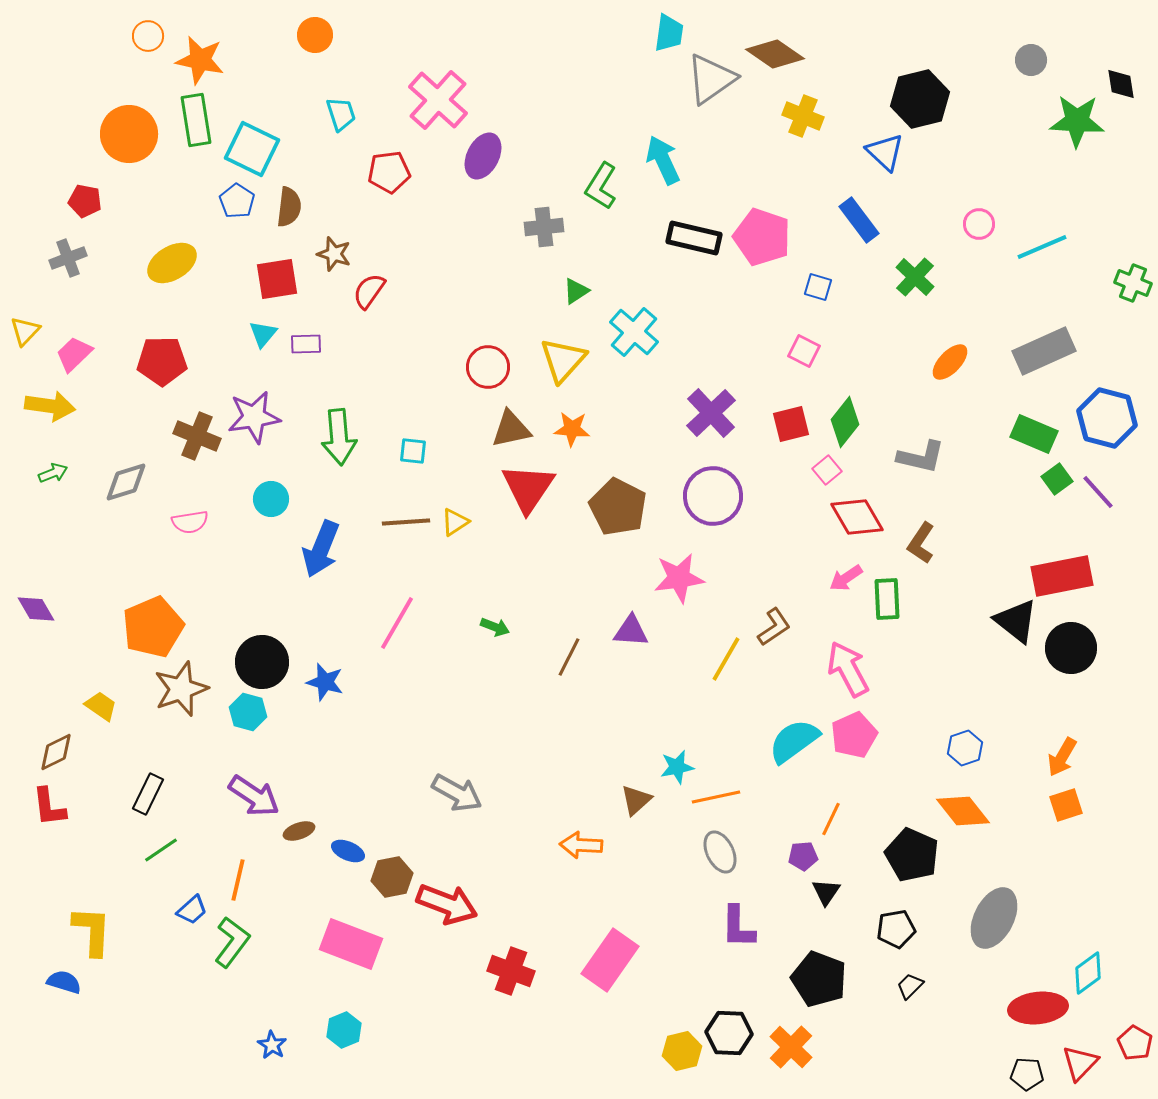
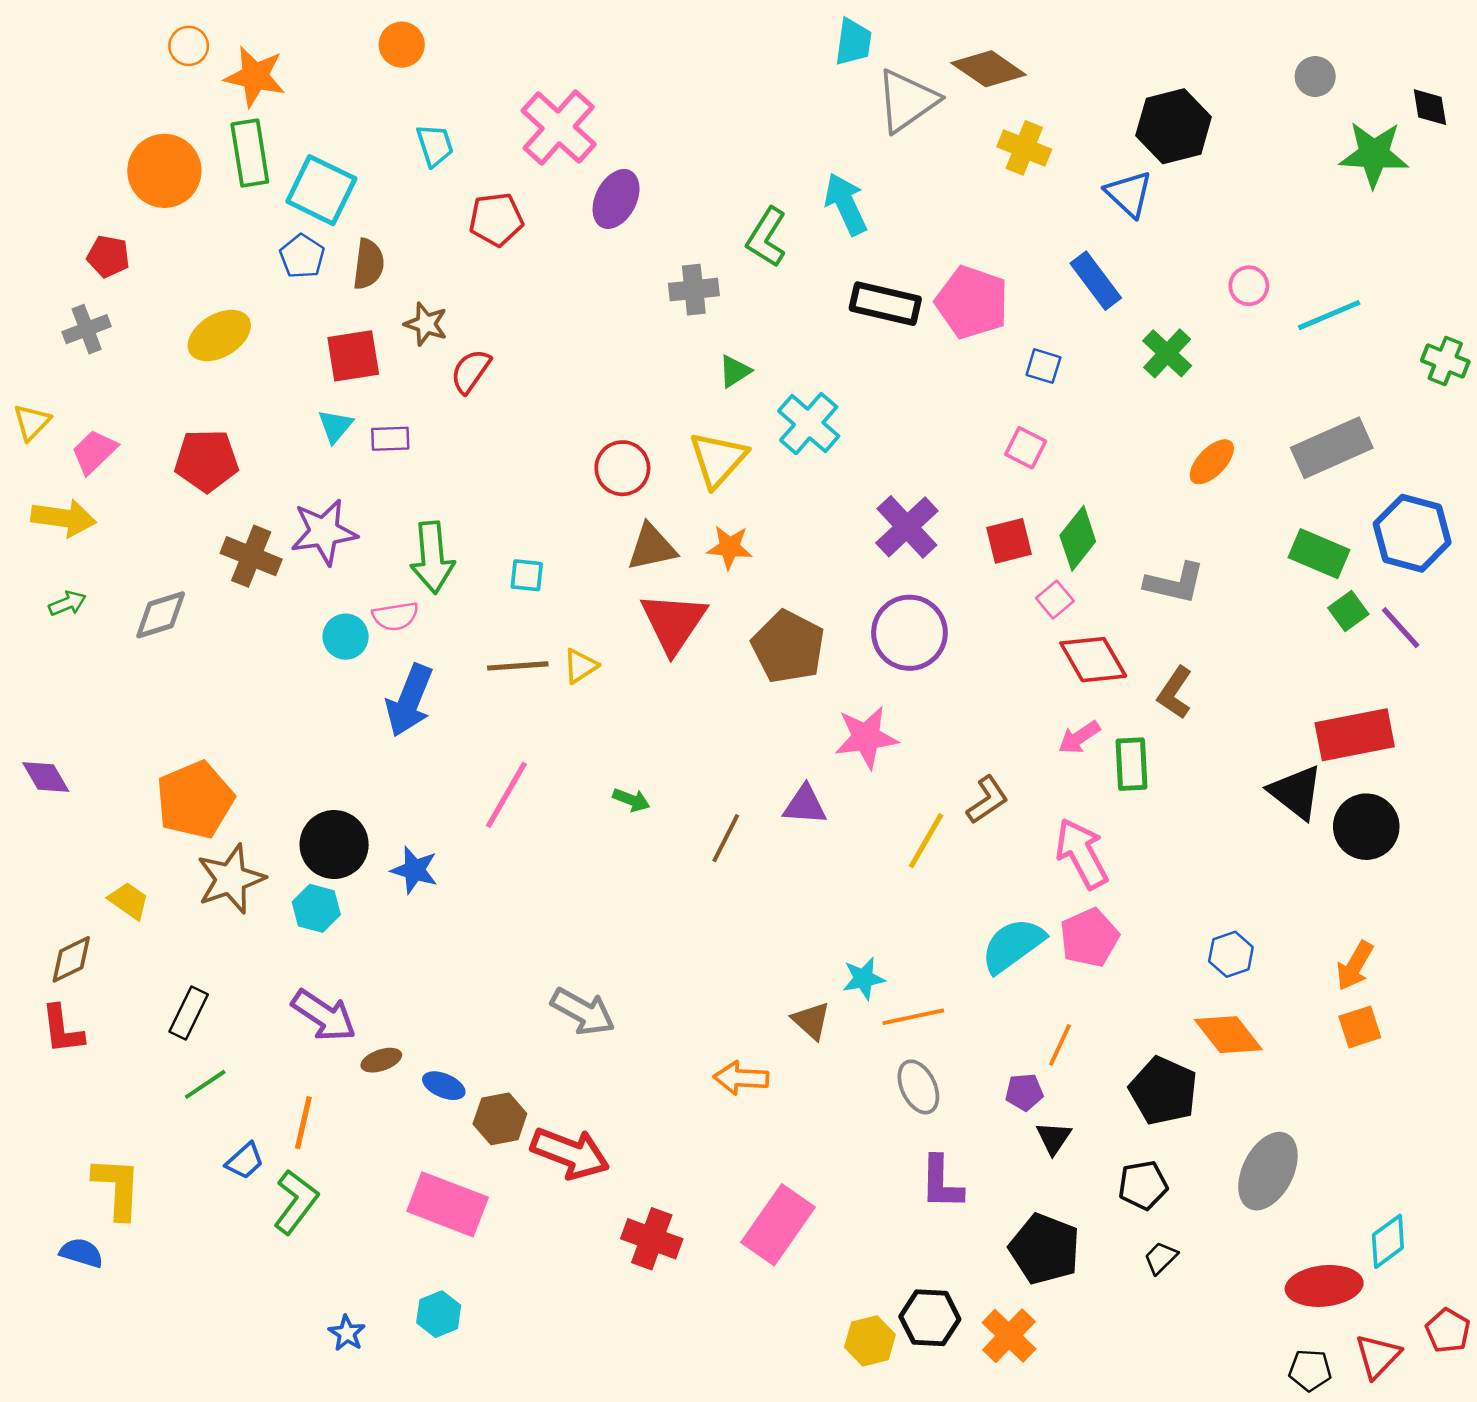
pink semicircle: (190, 522) -> (395, 616), moved
brown triangle: (636, 800) -> (811, 1021), turned -36

